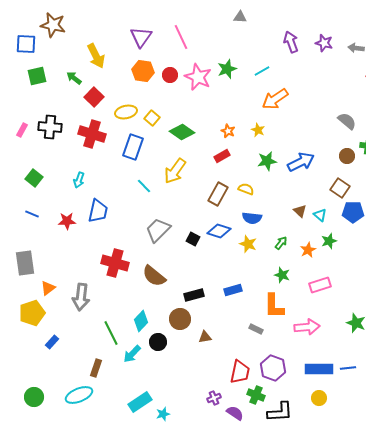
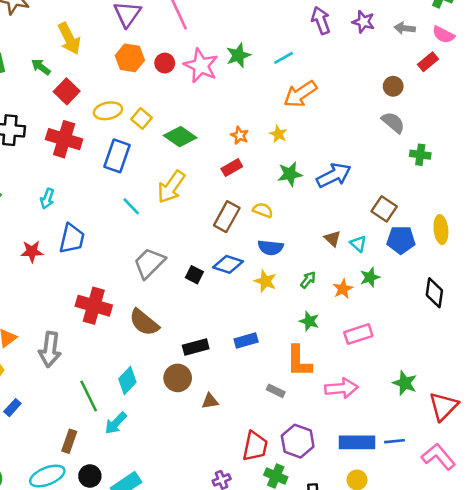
brown circle: (347, 156) -> (393, 86), moved
black circle: (158, 342) -> (90, 476), moved

